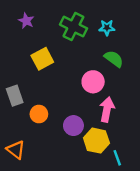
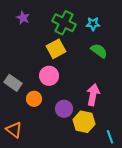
yellow square: (42, 59) -> (56, 49), moved
pink circle: (93, 82) -> (49, 76), moved
gray rectangle: (15, 96) -> (13, 83), turned -36
cyan line: (117, 158) -> (110, 137), moved

